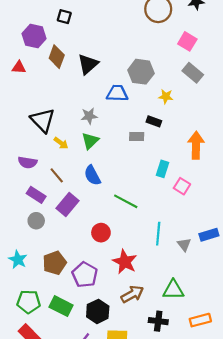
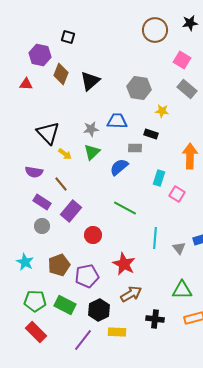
blue trapezoid: (117, 93) -> (117, 121), moved
blue semicircle: (92, 175) -> (119, 167), moved, turned 78
red circle: (101, 233) -> (93, 235), moved
purple pentagon: (85, 275) -> (87, 276), turned 30
green triangle: (173, 290) -> (182, 290), moved

